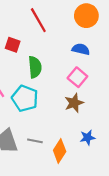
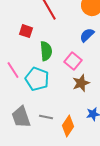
blue semicircle: (81, 49) -> (87, 35), turned -56
pink square: (77, 77) -> (73, 61), moved

